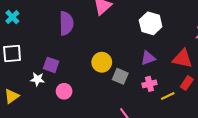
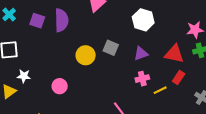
yellow circle: (102, 62) -> (86, 55), moved
purple square: (51, 65) -> (37, 21), moved
gray square: (120, 76) -> (111, 48), moved
white star: (37, 79) -> (24, 76), moved

